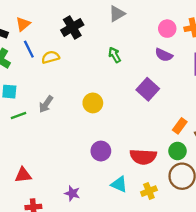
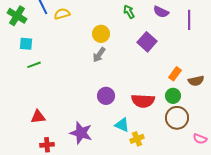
green arrow: (115, 55) -> (129, 12), moved
yellow circle: (93, 103) -> (101, 34), moved
gray arrow: (46, 104) -> (99, 55), moved
yellow cross: (149, 191) -> (137, 139), moved
purple star: (72, 193) -> (81, 133), size x1.6

